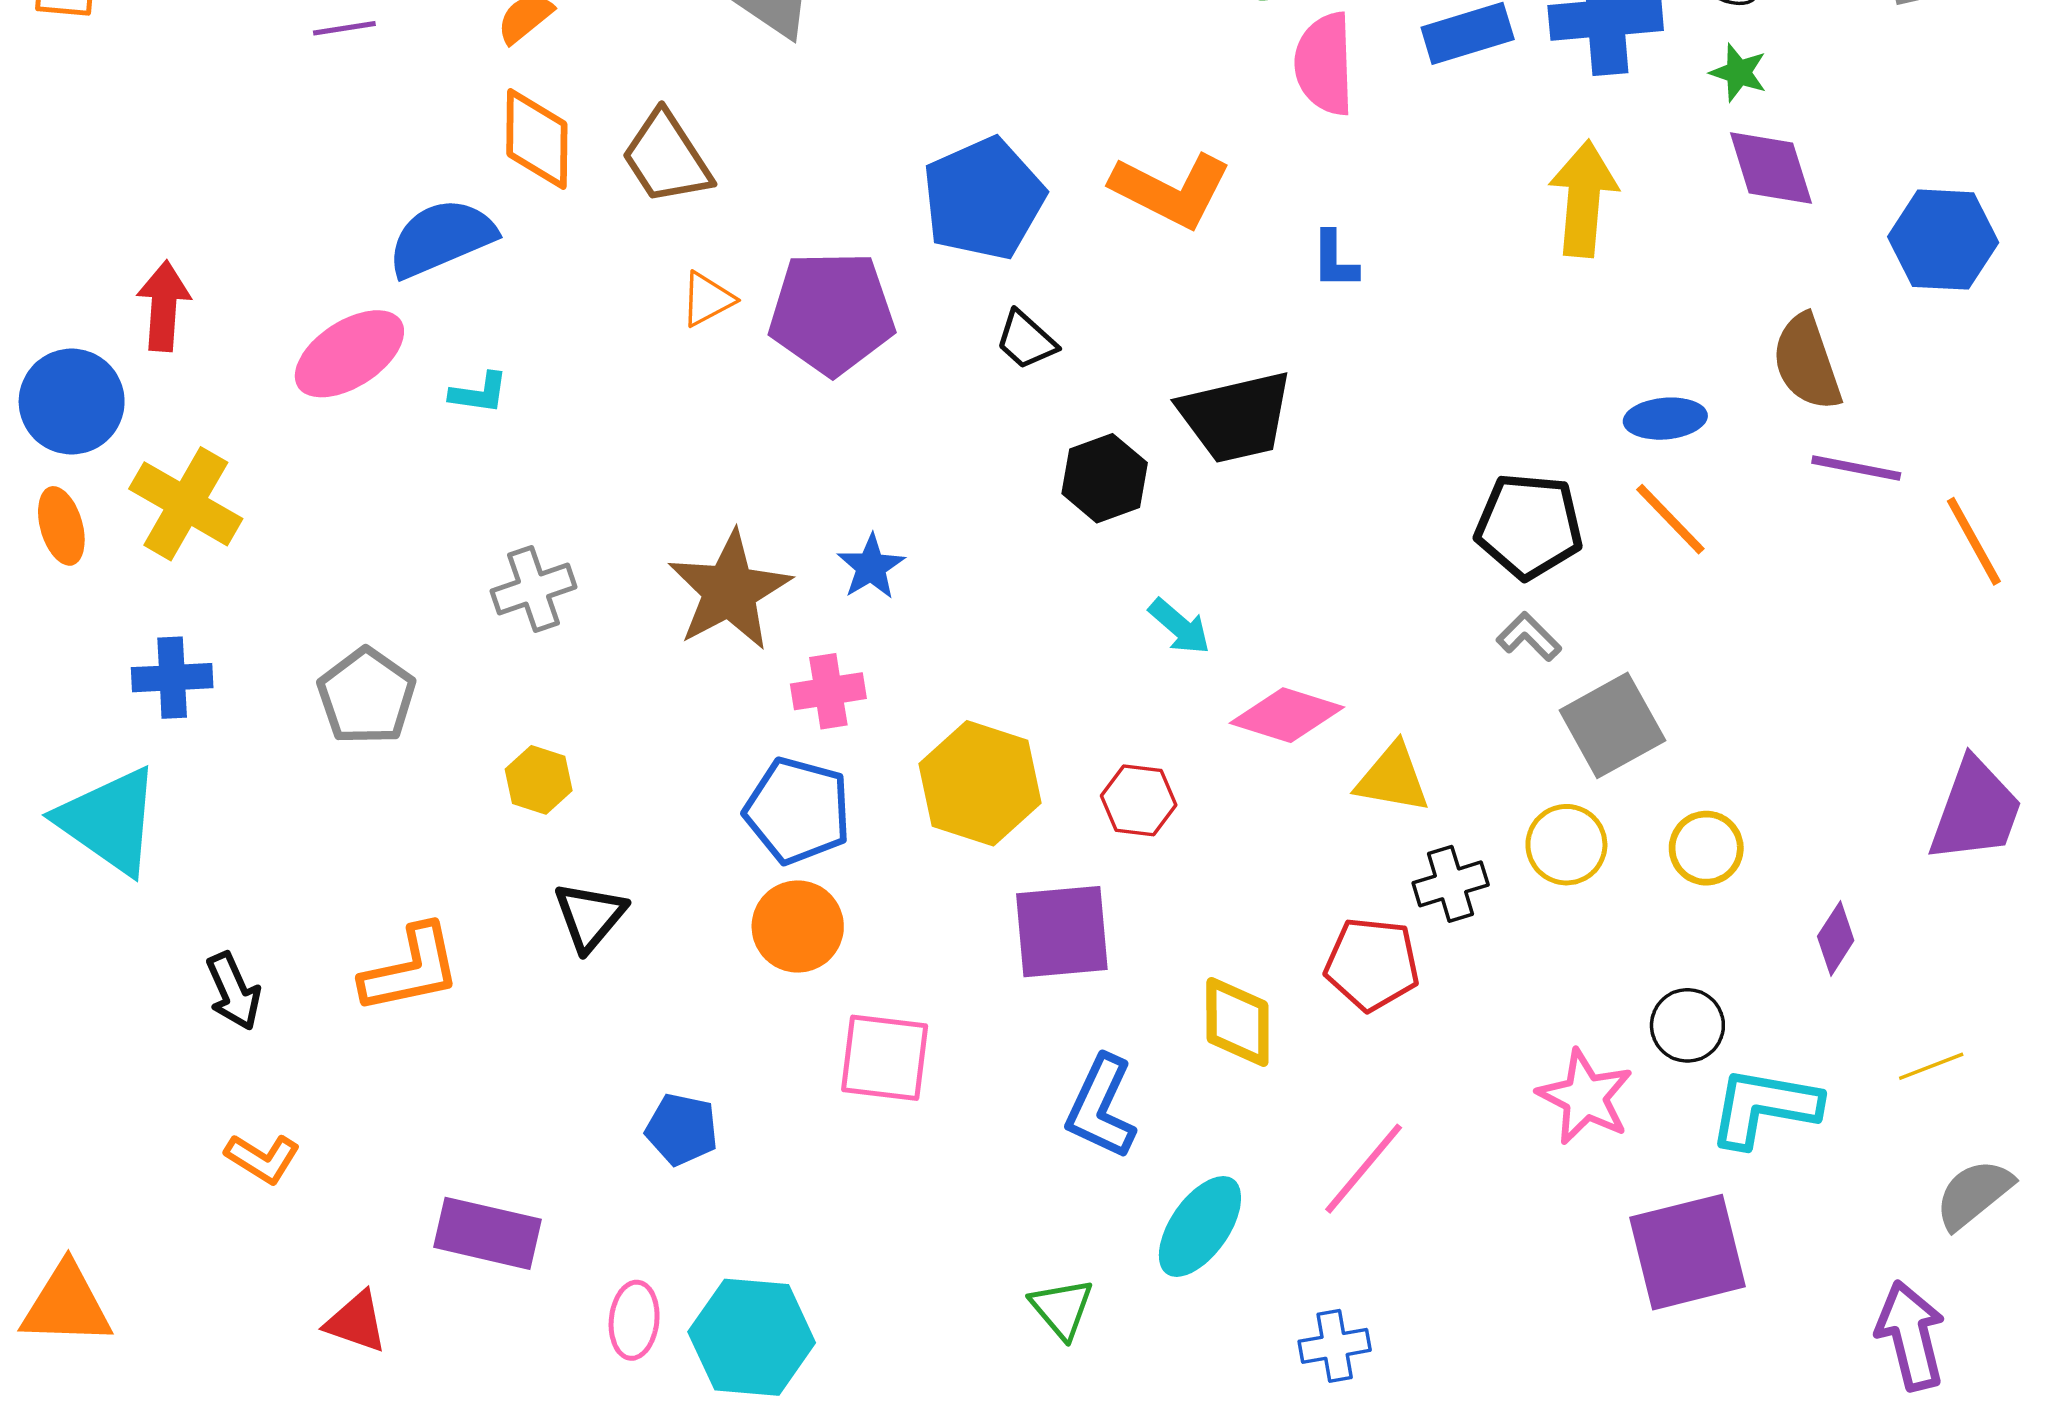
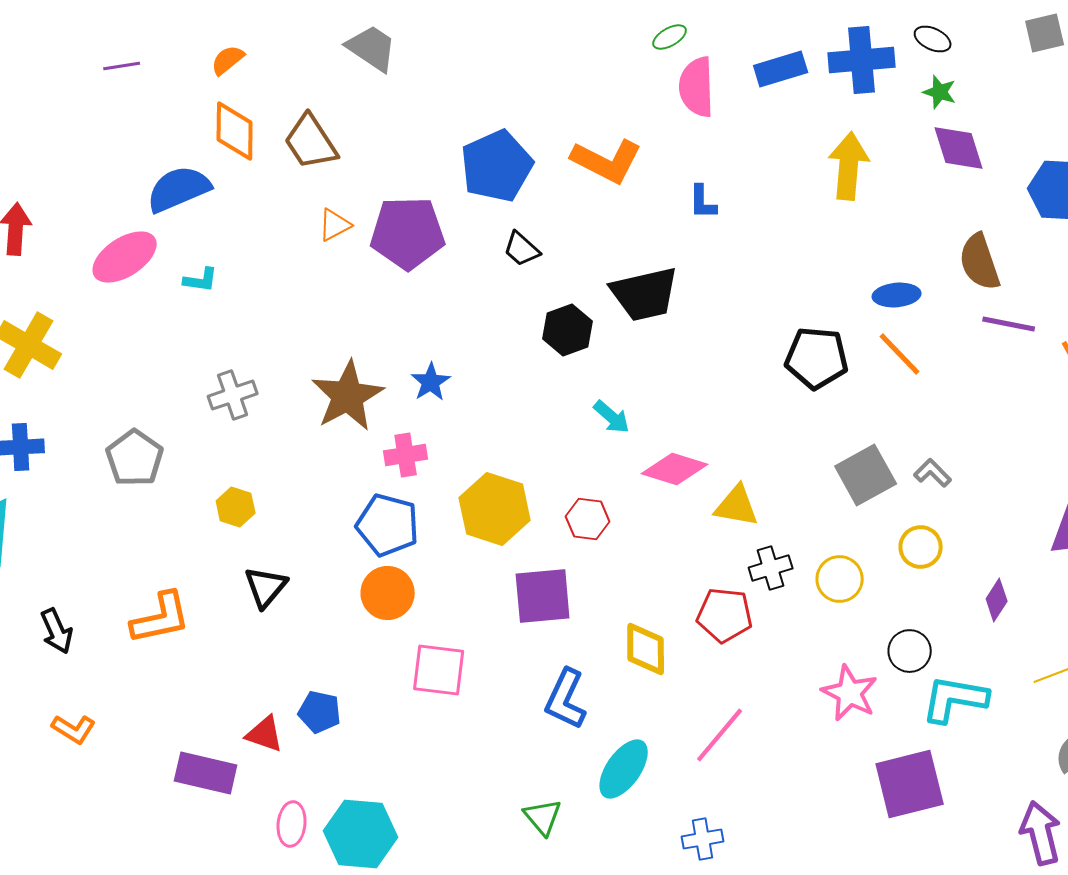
gray L-shape: (1529, 637) -> (933, 473), moved
yellow circle: (1566, 845) -> (840, 579), moved
red triangle: (356, 1322) -> (265, 734), moved

